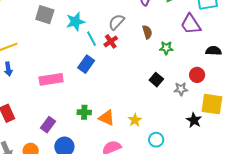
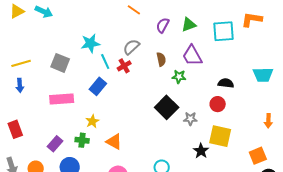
gray square: (45, 15) -> (60, 63), moved
purple trapezoid: (191, 24) -> (192, 56), moved
red circle: (197, 75) -> (218, 104), moved
black square: (156, 80) -> (167, 107), size x1.6
green cross: (84, 112) -> (82, 140), moved
yellow star: (135, 120) -> (92, 121), moved

